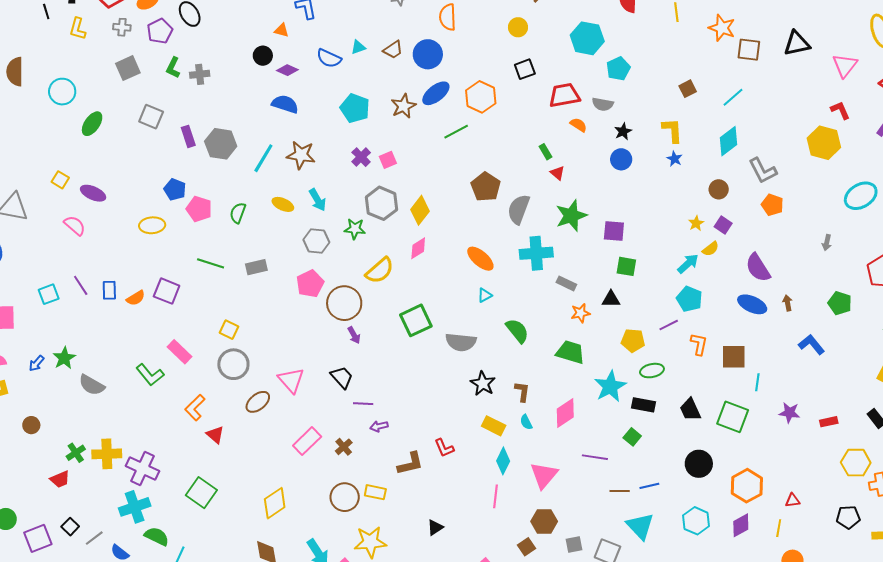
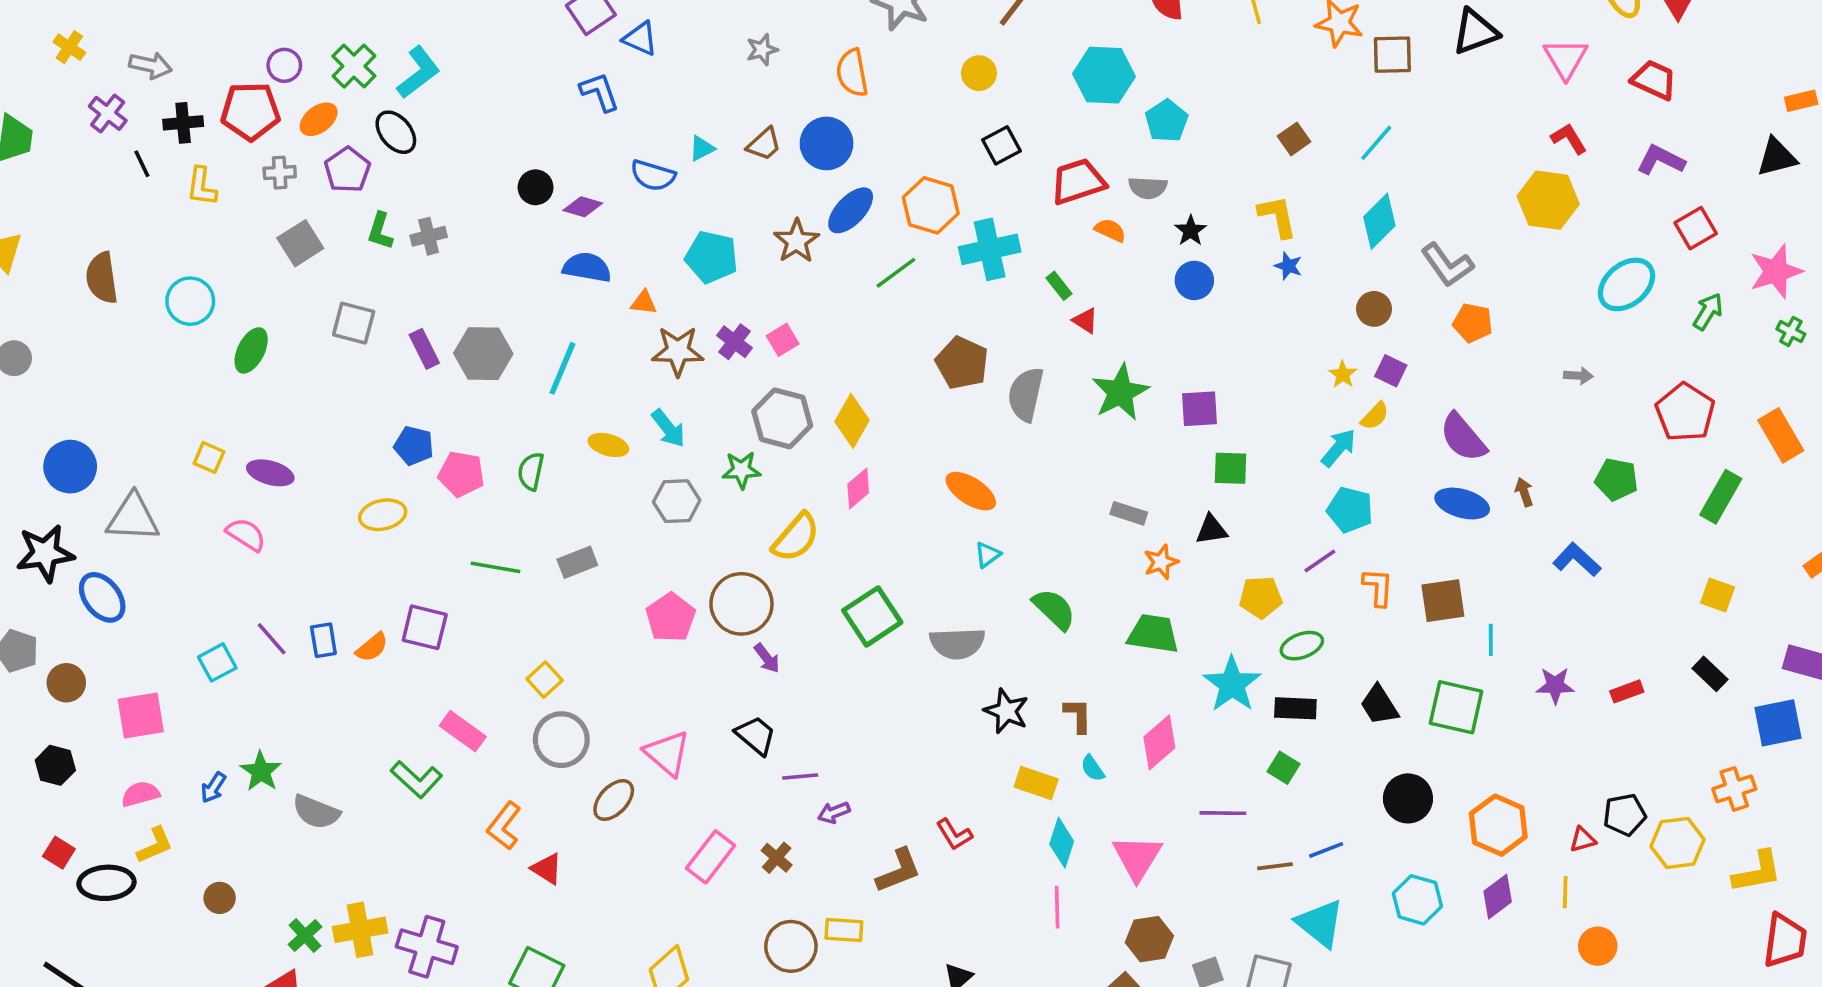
orange triangle: (281, 30) -> (644, 303), moved
brown star: (301, 155) -> (678, 351), moved
gray arrow: (827, 243) -> (1578, 376), turned -91
cyan cross: (536, 253) -> (990, 249), moved
pink pentagon: (310, 284) -> (671, 617), moved
yellow square: (229, 330) -> (545, 680), turned 30
yellow hexagon: (856, 463) -> (1678, 843), moved
black pentagon: (848, 517) -> (1625, 815), moved

